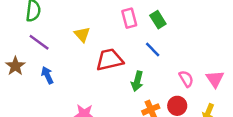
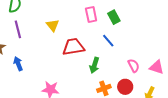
purple line: (39, 42) -> (18, 29), turned 36
blue arrow: (47, 75) -> (18, 64), moved
pink triangle: (215, 79) -> (157, 67), turned -42

